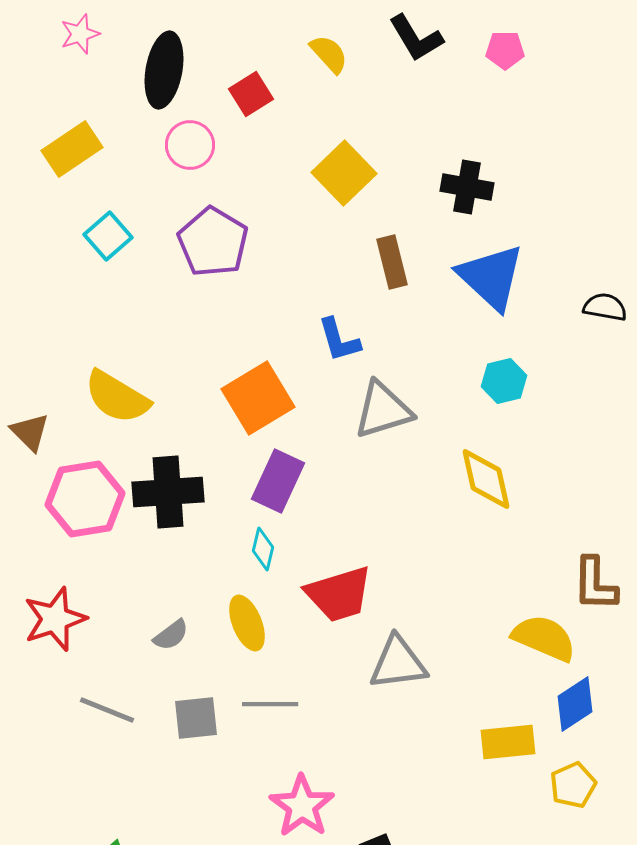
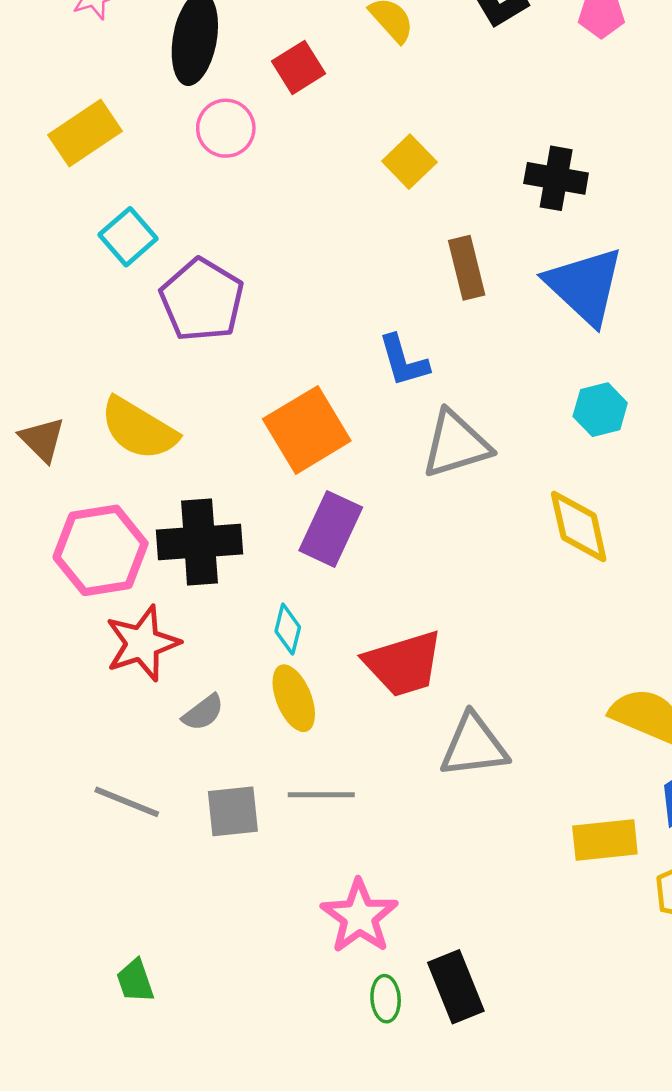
yellow square: (344, 173) -> (409, 162), size x0.7
purple pentagon: (213, 242) -> (202, 300), moved
brown triangle: (30, 432) -> (42, 439), moved
cyan diamond: (263, 549) -> (288, 629), moved
red star: (55, 619) -> (142, 643), moved

